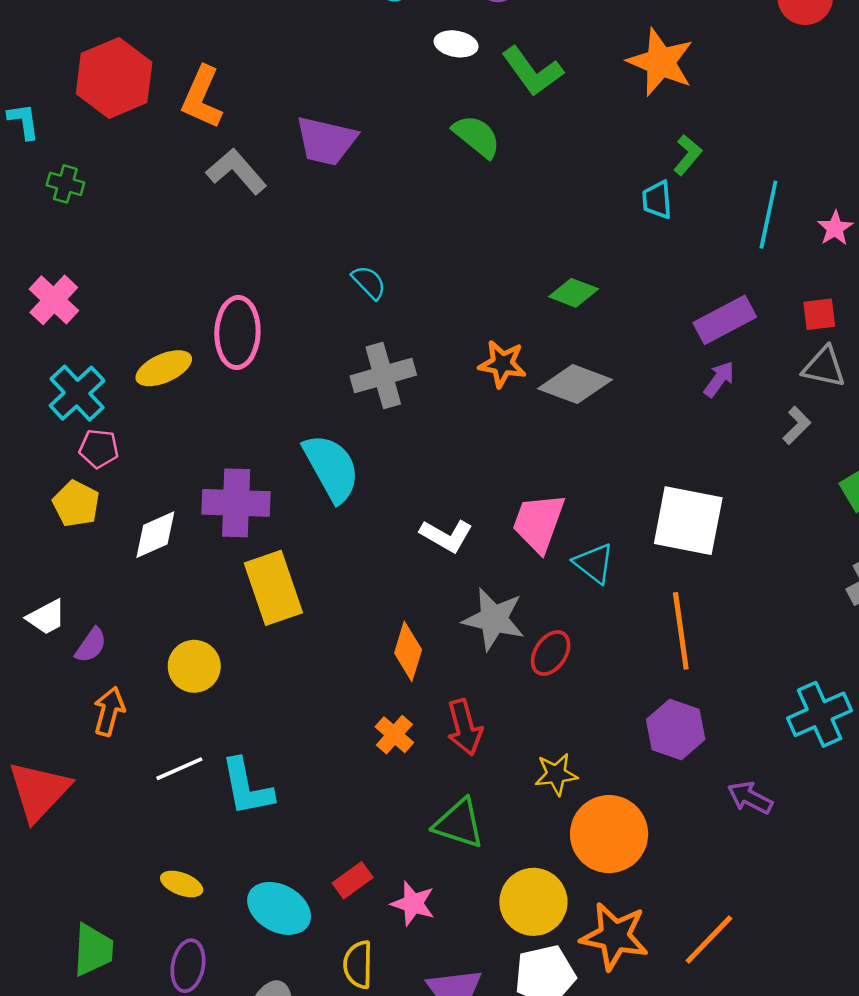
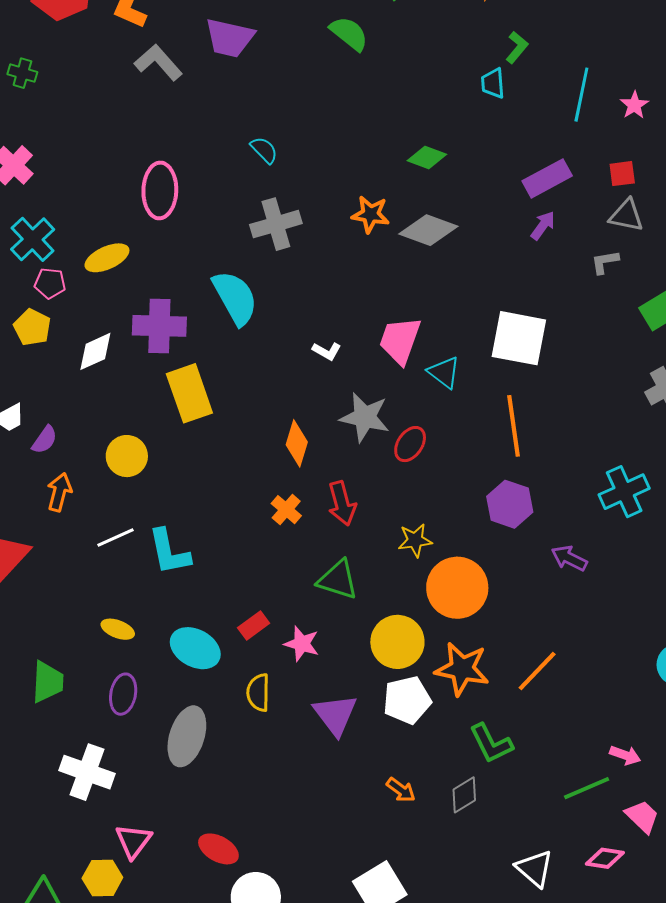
yellow ellipse: (164, 368) -> (107, 258), moved
gray L-shape: (797, 425) -> (605, 262), turned -144
white L-shape: (446, 536) -> (327, 351), size x0.7

